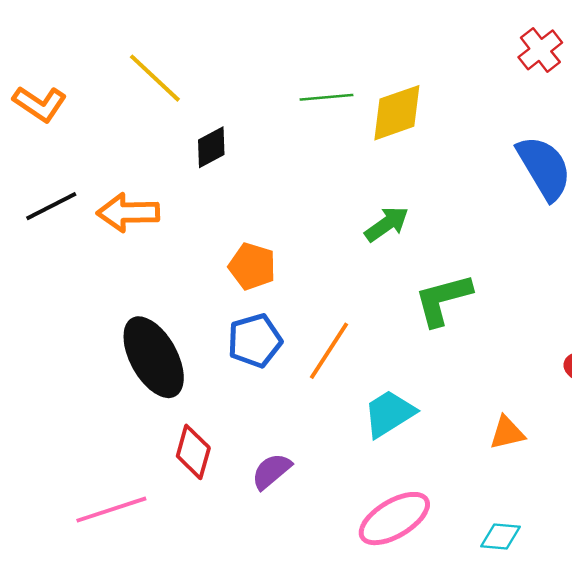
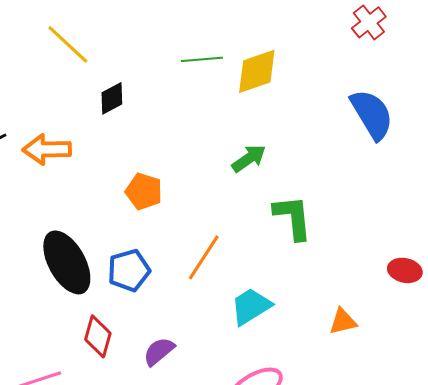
green L-shape: (443, 300) -> (293, 217), turned 99
blue pentagon: (255, 341) -> (129, 270), moved

